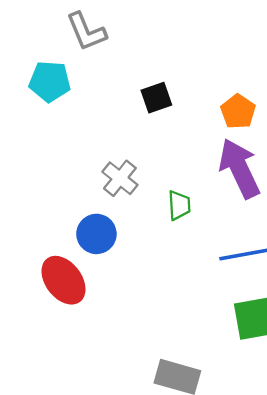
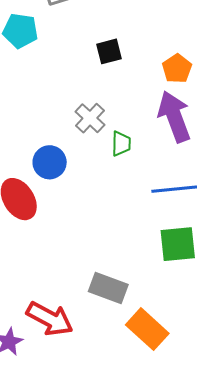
gray cross: (120, 178) -> (90, 118), moved

